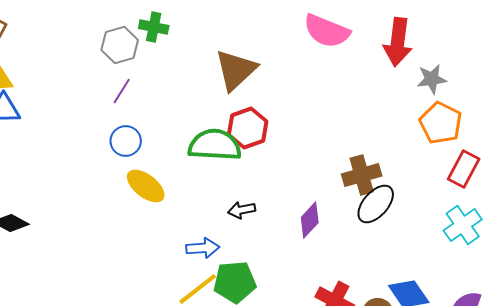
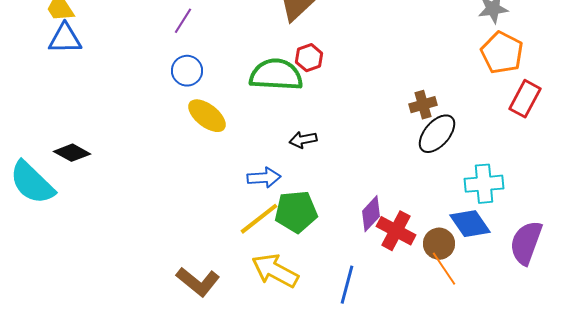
red hexagon: (248, 128) -> (309, 58), size x0.7
brown cross: (362, 175) -> (423, 105), size x0.7
purple diamond: (310, 220) -> (371, 214), moved
cyan cross: (463, 225) -> (484, 184), moved, turned 30

